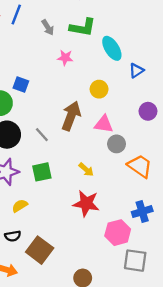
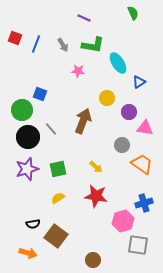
blue line: (16, 15) -> (36, 44), moved
purple circle: (148, 111) -> (129, 112), moved
pink triangle: (104, 124) -> (145, 128), moved
gray line: (42, 135) -> (51, 129), moved
yellow semicircle: (20, 206) -> (58, 198), moved

